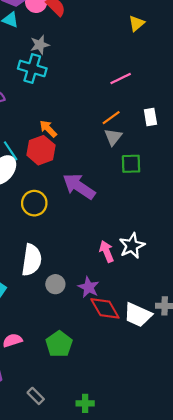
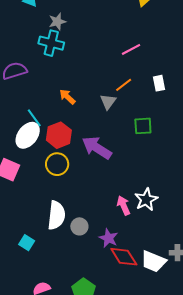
gray triangle: (113, 137) -> (108, 102), moved
red hexagon: (41, 150) -> (59, 135), moved
gray circle: (55, 284) -> (79, 226), moved

